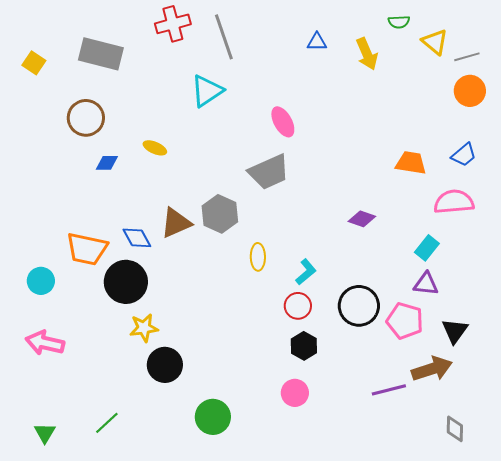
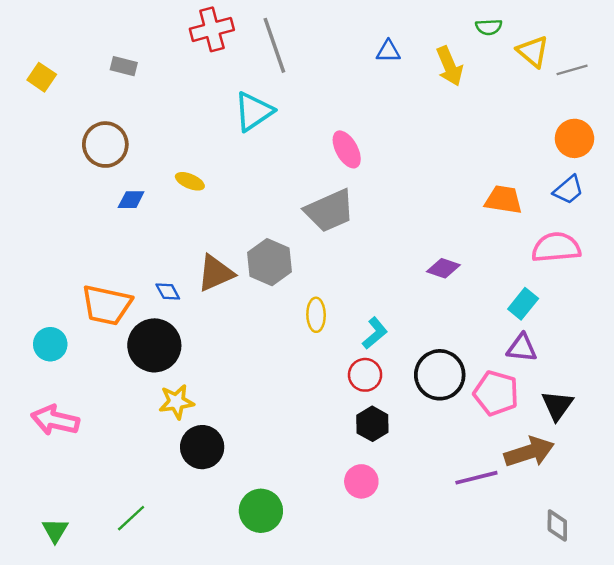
gray rectangle: (101, 54) -> (124, 66), size x0.5
orange circle: (470, 91) -> (574, 138), moved
blue diamond: (137, 238) -> (168, 292), size x0.7

